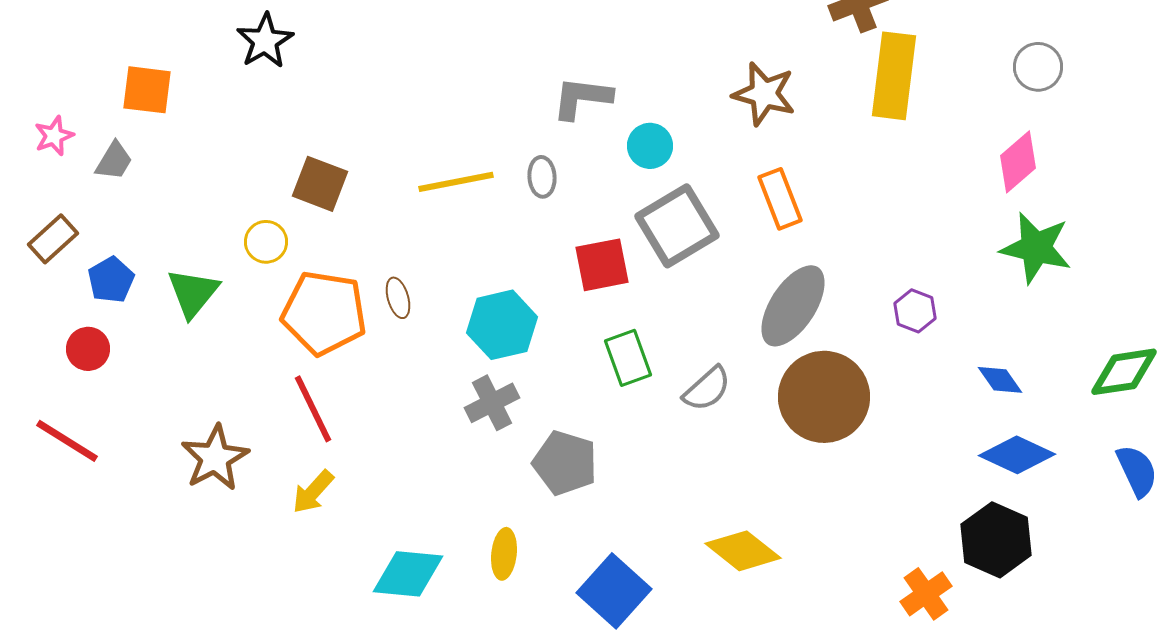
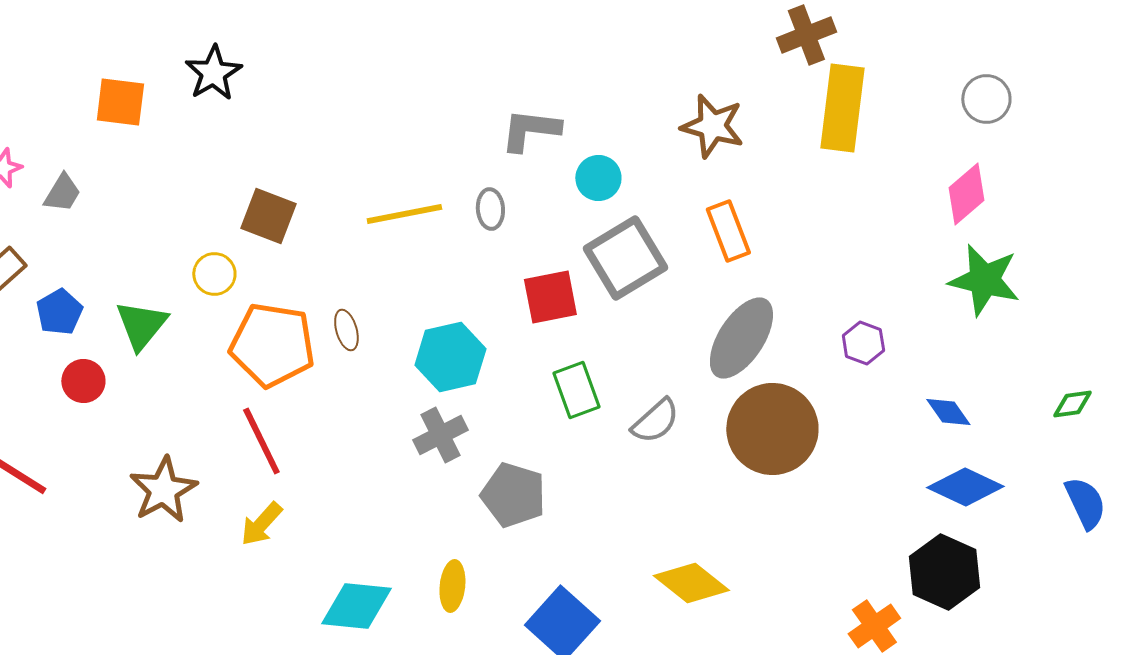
orange square: (147, 90) -> (120, 102), moved
red circle: (88, 349) -> (83, 381), moved
green diamond: (1124, 372) -> (1072, 404), size x0.6

